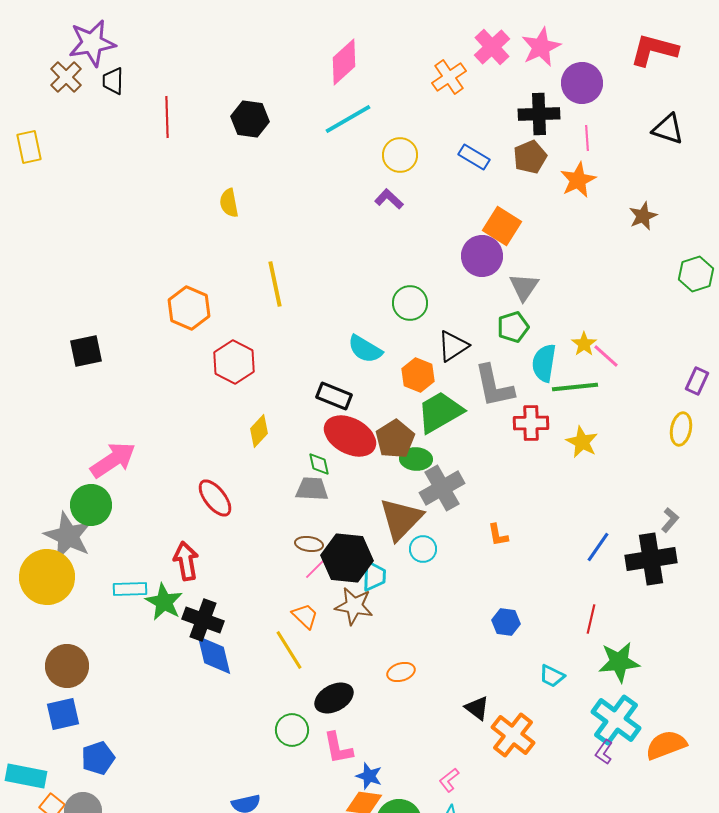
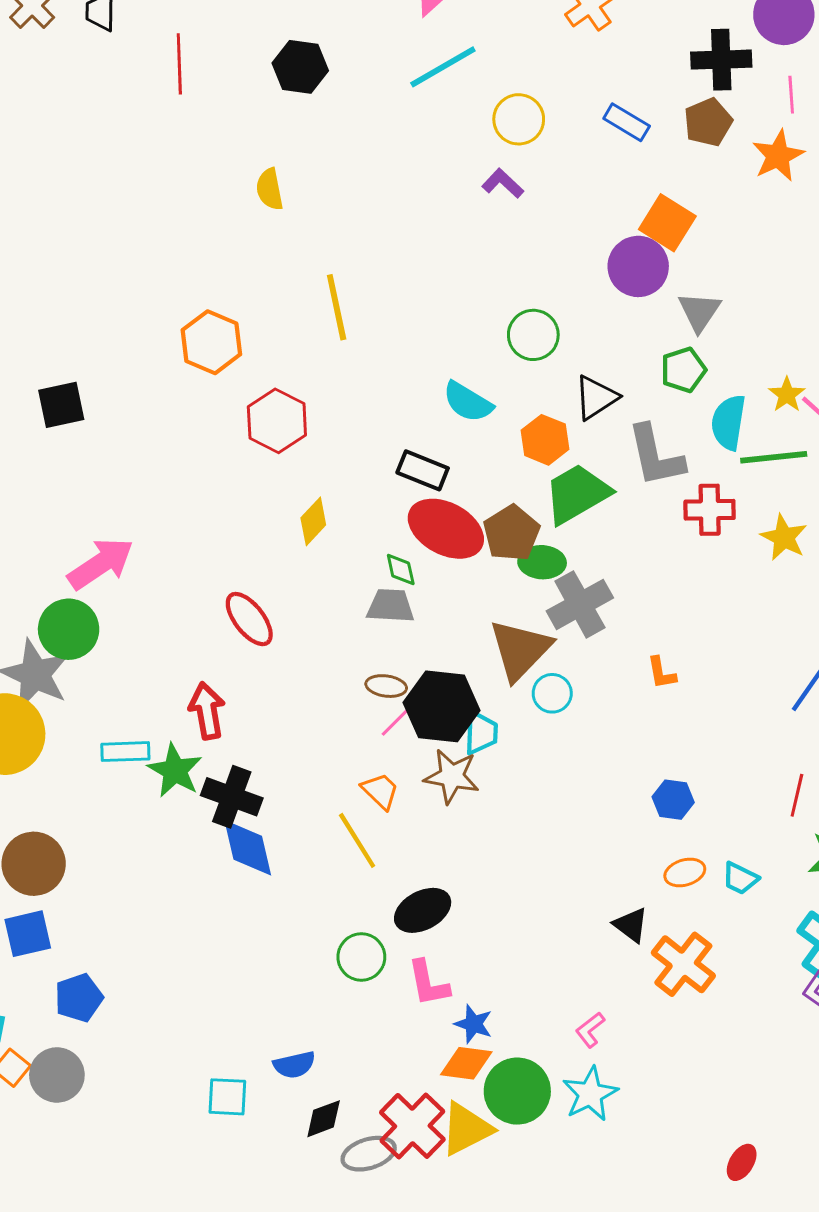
orange ellipse: (401, 672) -> (685, 872), moved

